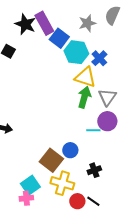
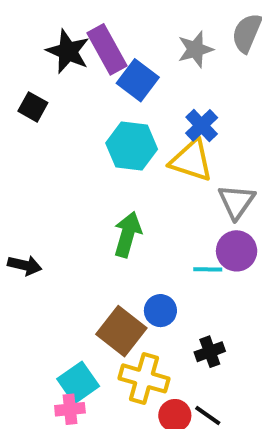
cyan hexagon: (76, 52) -> (132, 146), moved
blue cross: (99, 58) -> (202, 125), moved
green arrow: (84, 97) -> (128, 234), moved

